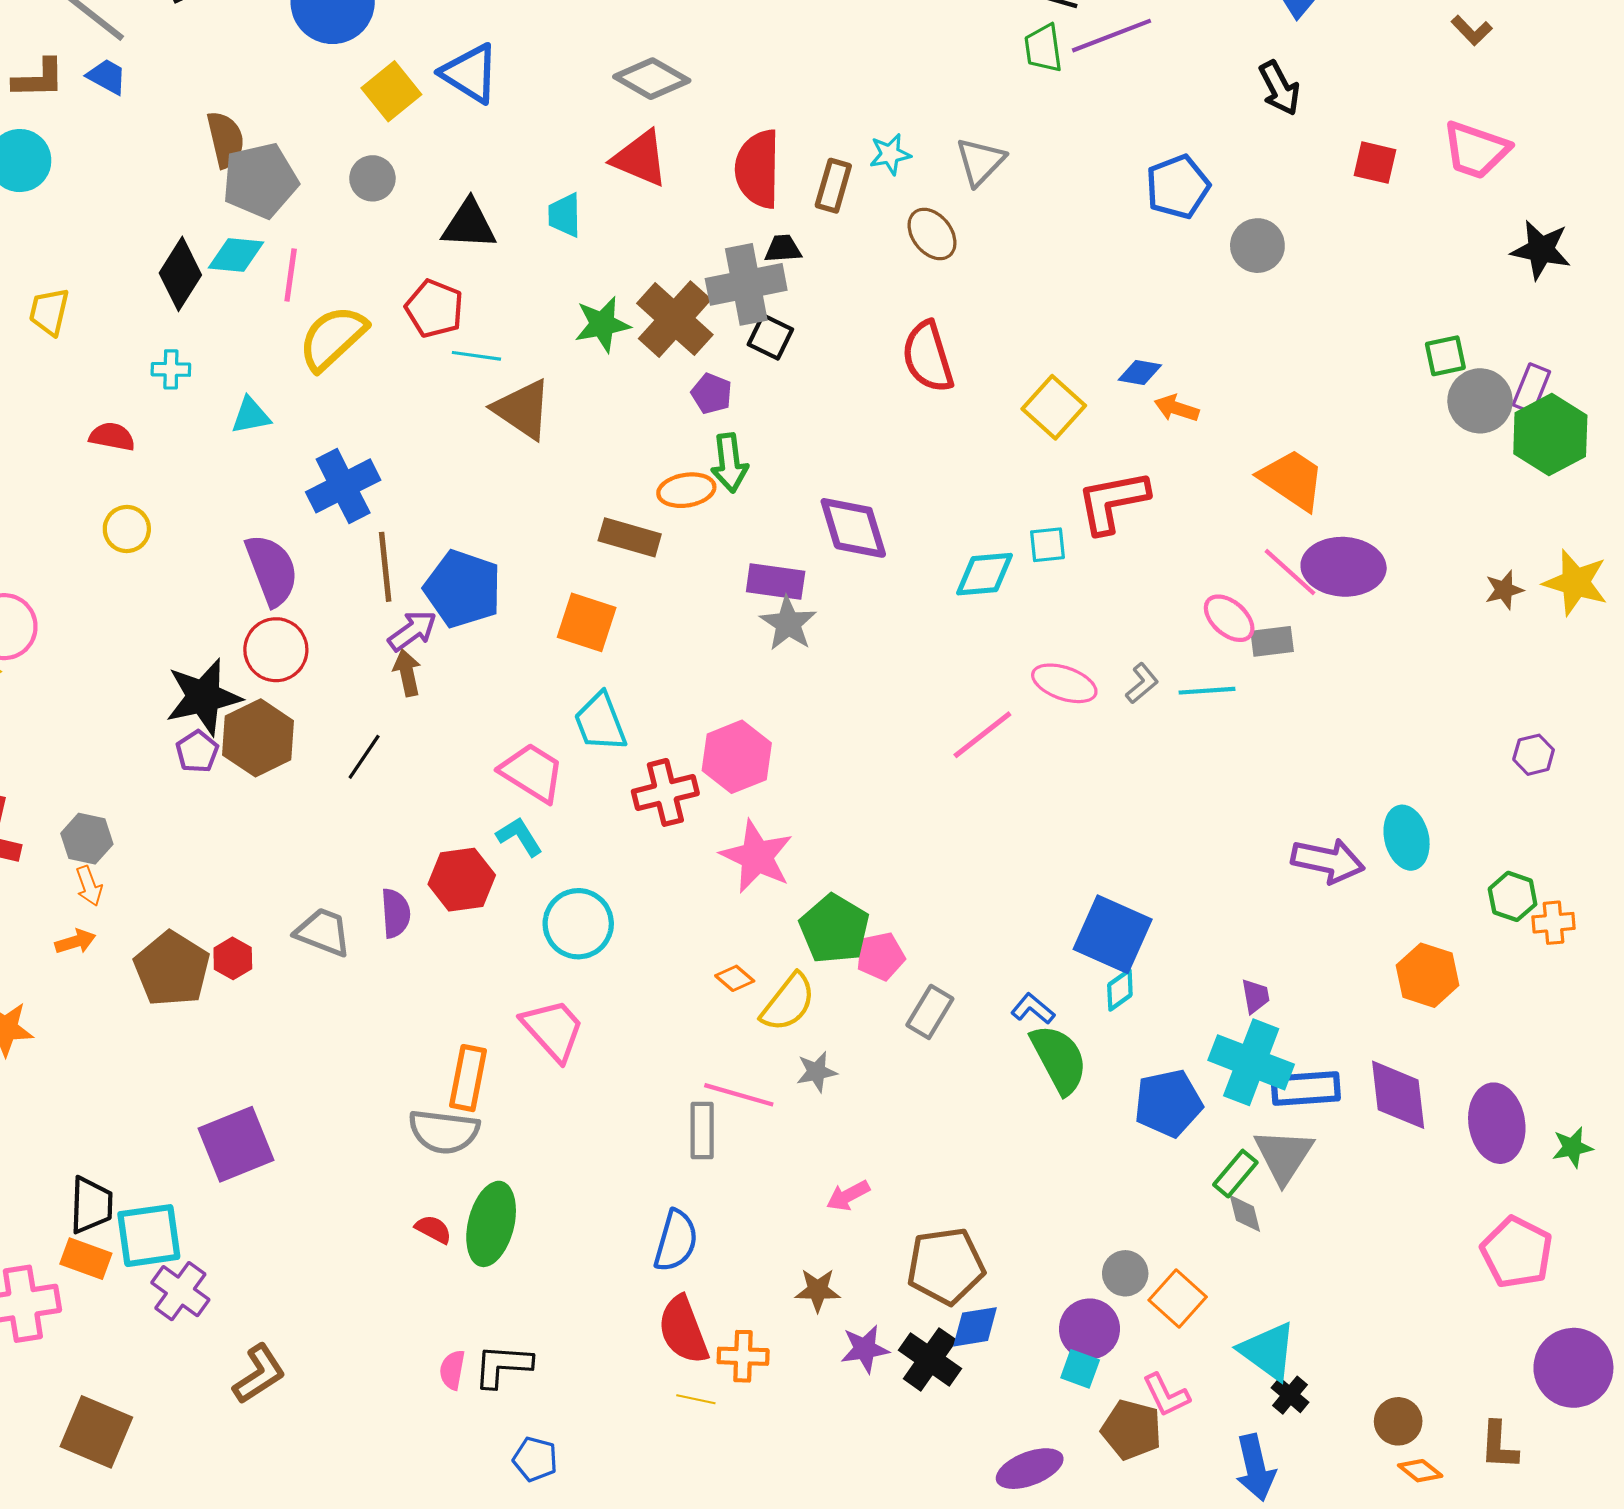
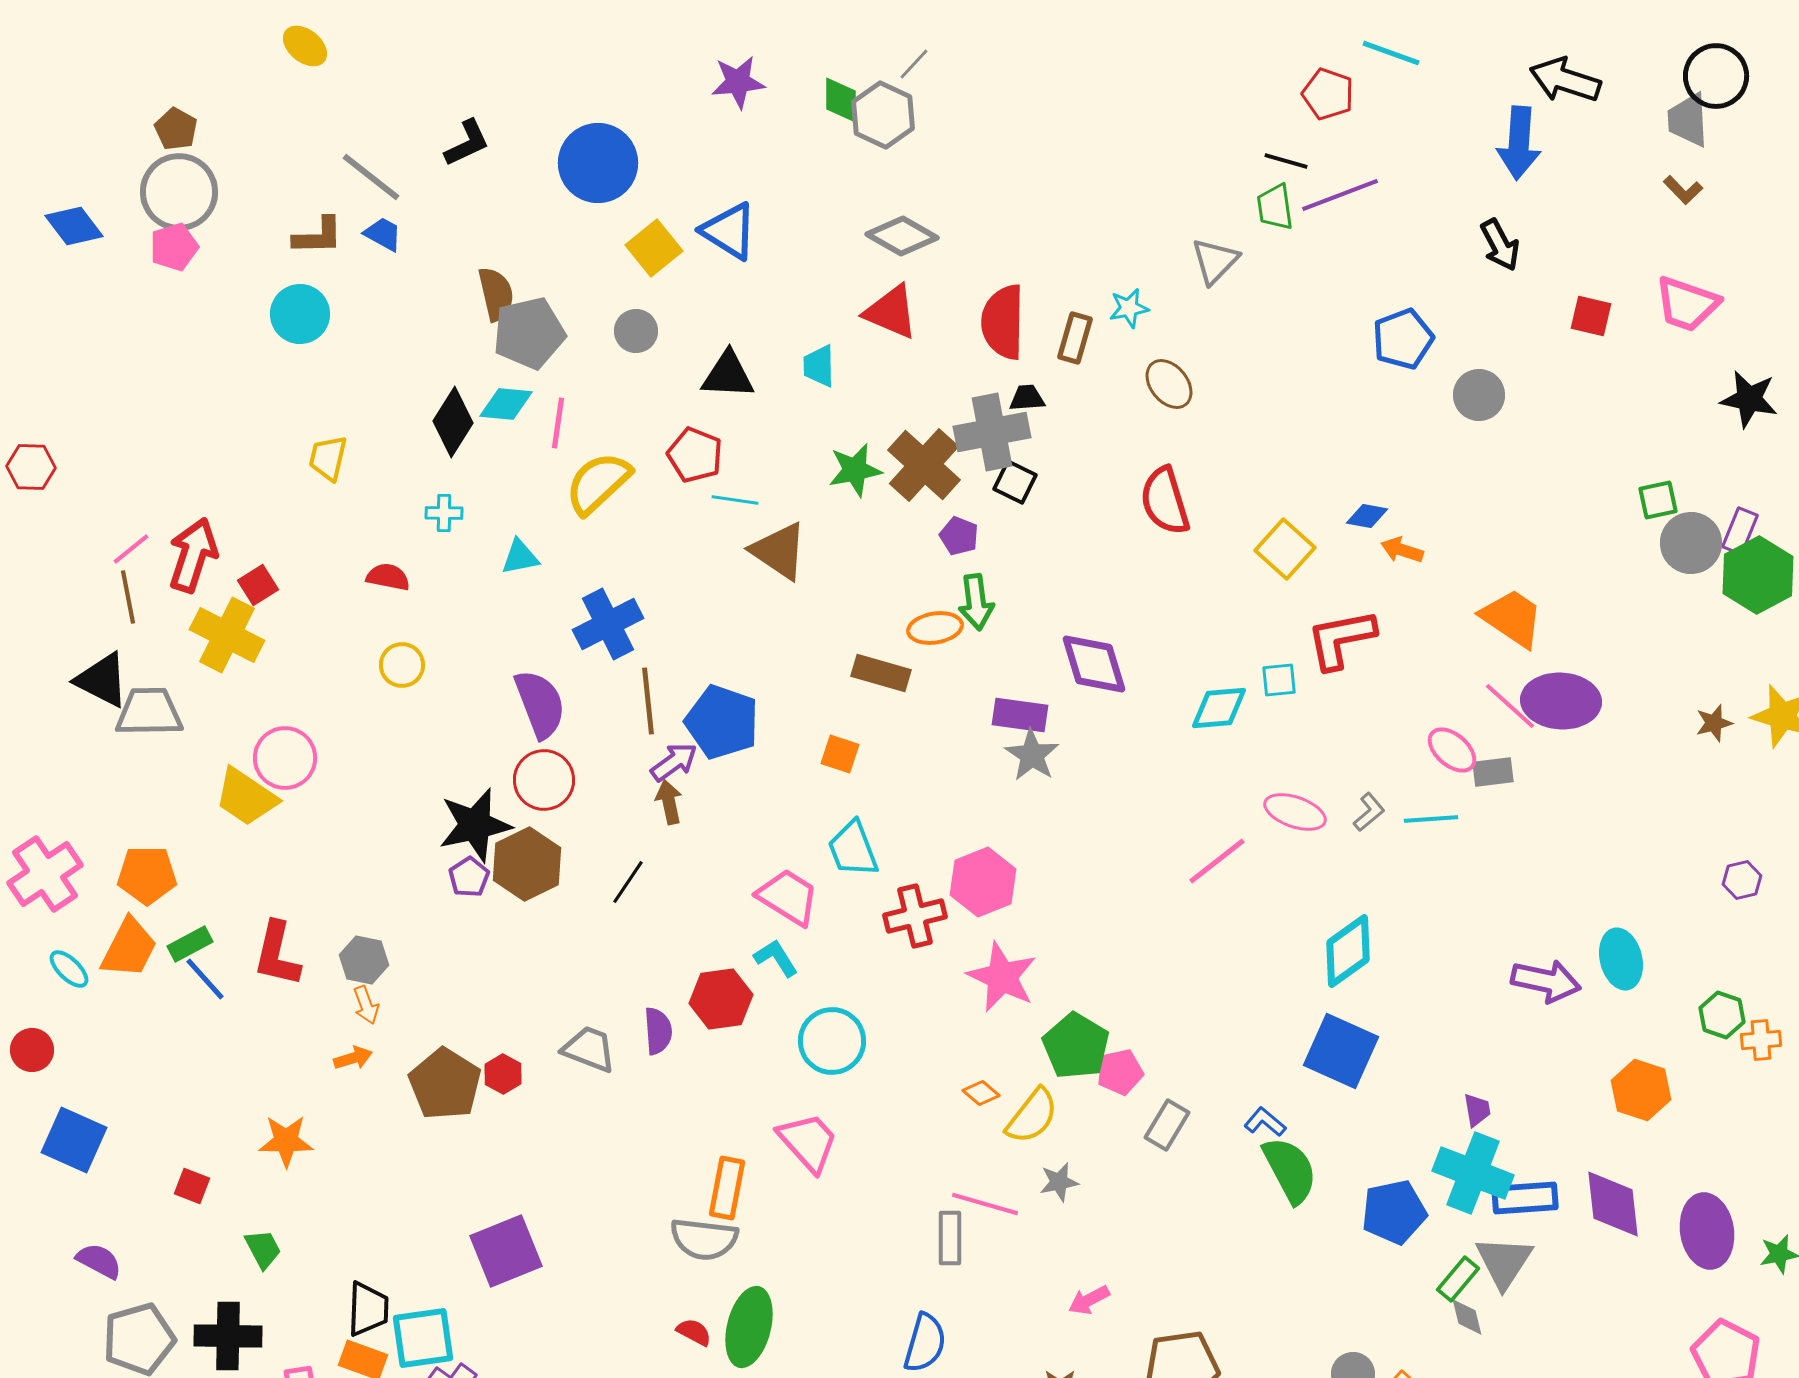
gray triangle: (980, 162) -> (1215, 261), moved
orange square: (587, 622) -> (840, 754), size x0.7
cyan diamond: (1120, 990) -> (1348, 951), moved, size x1.8

